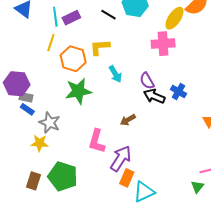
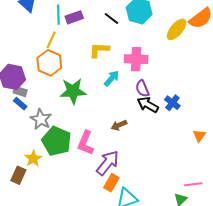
pink cross: (163, 44) -> (136, 59), moved
orange hexagon: (73, 59) -> (49, 63), moved
cyan arrow: (115, 74) -> (112, 78), turned -114
yellow star: (40, 143) -> (33, 159), moved, turned 30
green pentagon: (63, 176) -> (56, 141), moved

